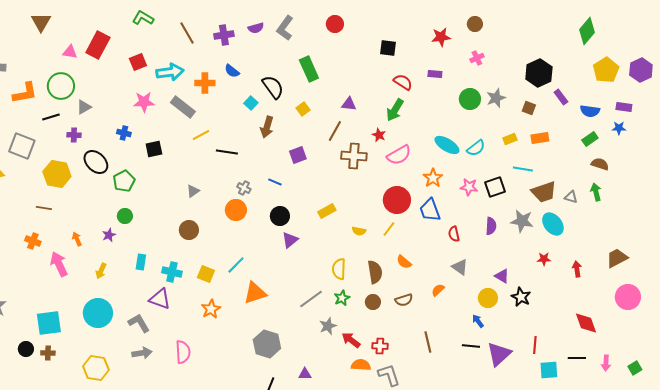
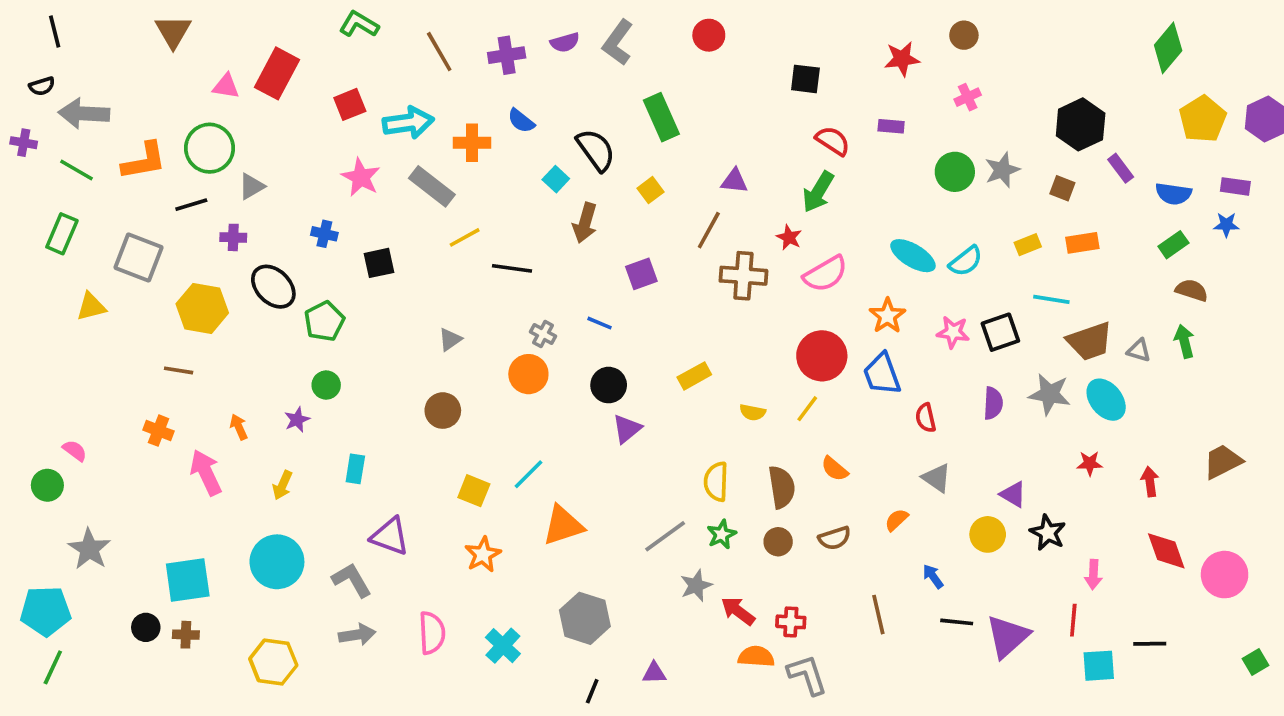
pink star: (144, 102) -> (361, 177), turned 30
cyan cross: (172, 272) -> (503, 646), moved, turned 30
pink circle: (628, 297) -> (1225, 575), moved
blue arrow: (478, 321) -> (933, 576), moved
red diamond: (586, 323) -> (1166, 551), moved
pink arrow: (606, 363) -> (1093, 575), moved

